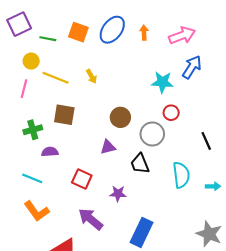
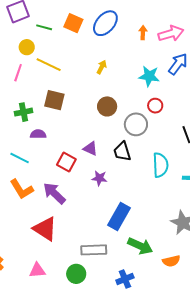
orange arrow: (144, 33) -> (143, 33), moved
yellow arrow: (92, 76) -> (102, 67), moved, turned -128
purple triangle: (108, 147) -> (90, 148), moved, turned 35
purple arrow: (91, 219) -> (54, 193), moved

